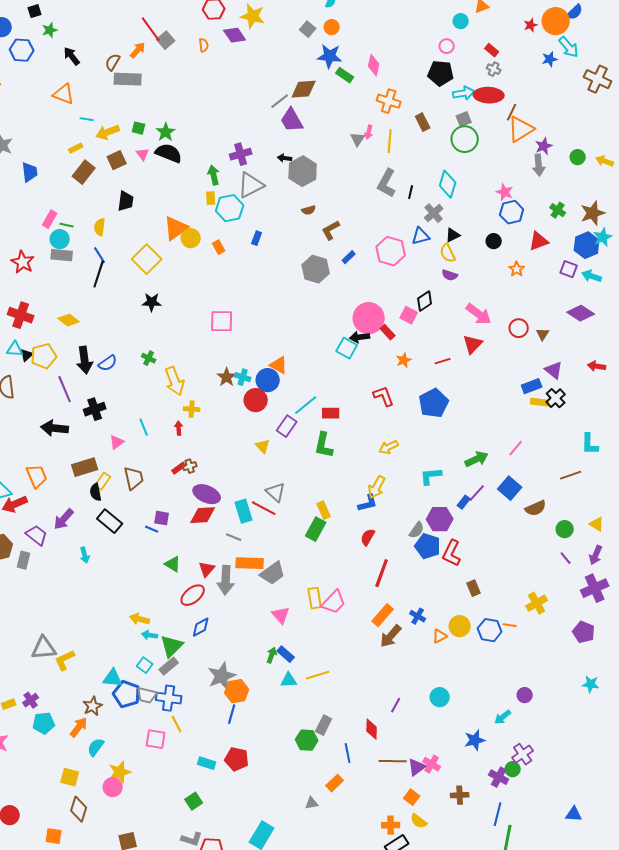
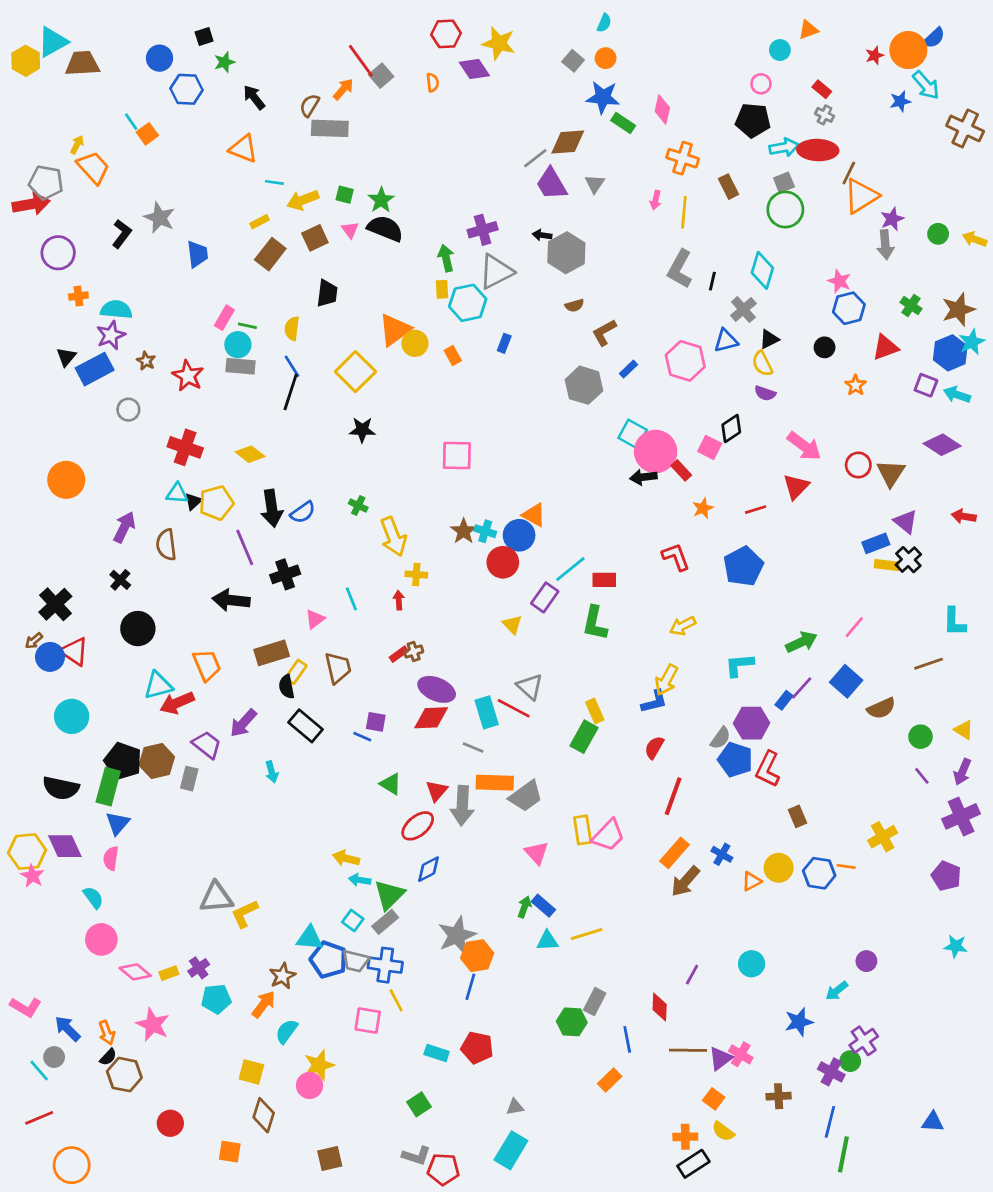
gray triangle: (358, 139) -> (595, 184), moved
brown triangle: (543, 334) -> (891, 473), size x1.6
cyan square: (347, 348) -> (633, 434), moved
gray triangle: (312, 803) -> (515, 1107), moved

